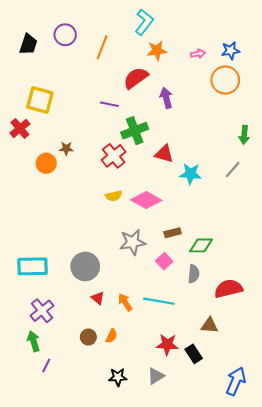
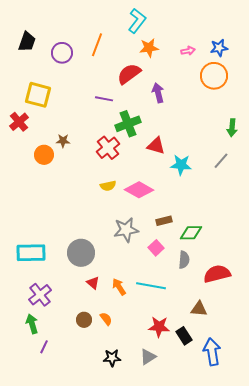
purple circle: (65, 35) -> (62, 53), moved
orange semicircle: (112, 336) -> (106, 319), turned -64
blue arrow: (236, 381) -> (212, 352), moved, turned -32

